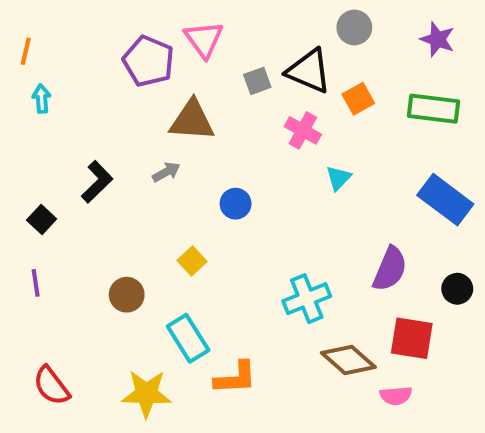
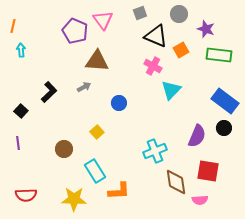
purple star: (437, 39) -> (206, 29), moved
gray square: (257, 81) -> (140, 13), moved
cyan triangle: (338, 178) -> (171, 90), size x1.5
black circle: (457, 289) -> (224, 128), moved
brown diamond: (348, 360) -> (176, 182), turned 40
red semicircle: (51, 386) -> (26, 195), turned -55

